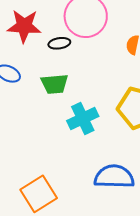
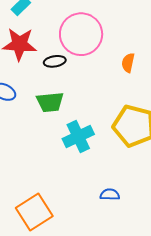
blue semicircle: (114, 177) -> (110, 195), size x0.5

